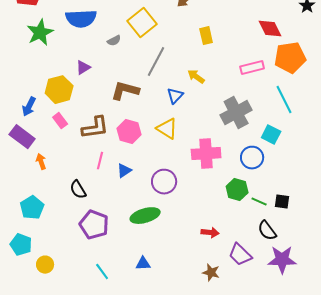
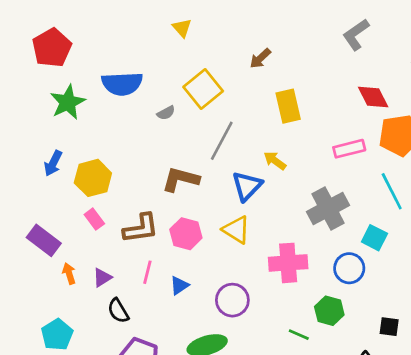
yellow rectangle: (206, 36) -> (288, 106), size x1.4
purple triangle: (83, 68) -> (102, 278), moved
blue triangle: (175, 96) -> (247, 186), size x1.4
blue arrow: (29, 107) -> (53, 163), moved
green line: (259, 202) -> (299, 335), moved

